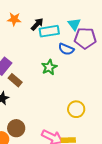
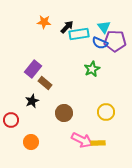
blue semicircle: (66, 49) -> (100, 43), moved
green star: (49, 67) -> (92, 69), moved
brown circle: (16, 128) -> (64, 113), moved

